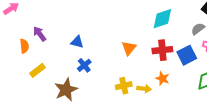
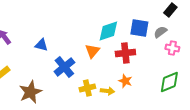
cyan diamond: (162, 19) -> (108, 31), moved
blue square: (187, 55) -> (139, 28), moved, turned 36
blue cross: (84, 65) -> (64, 67), moved, size x1.5

